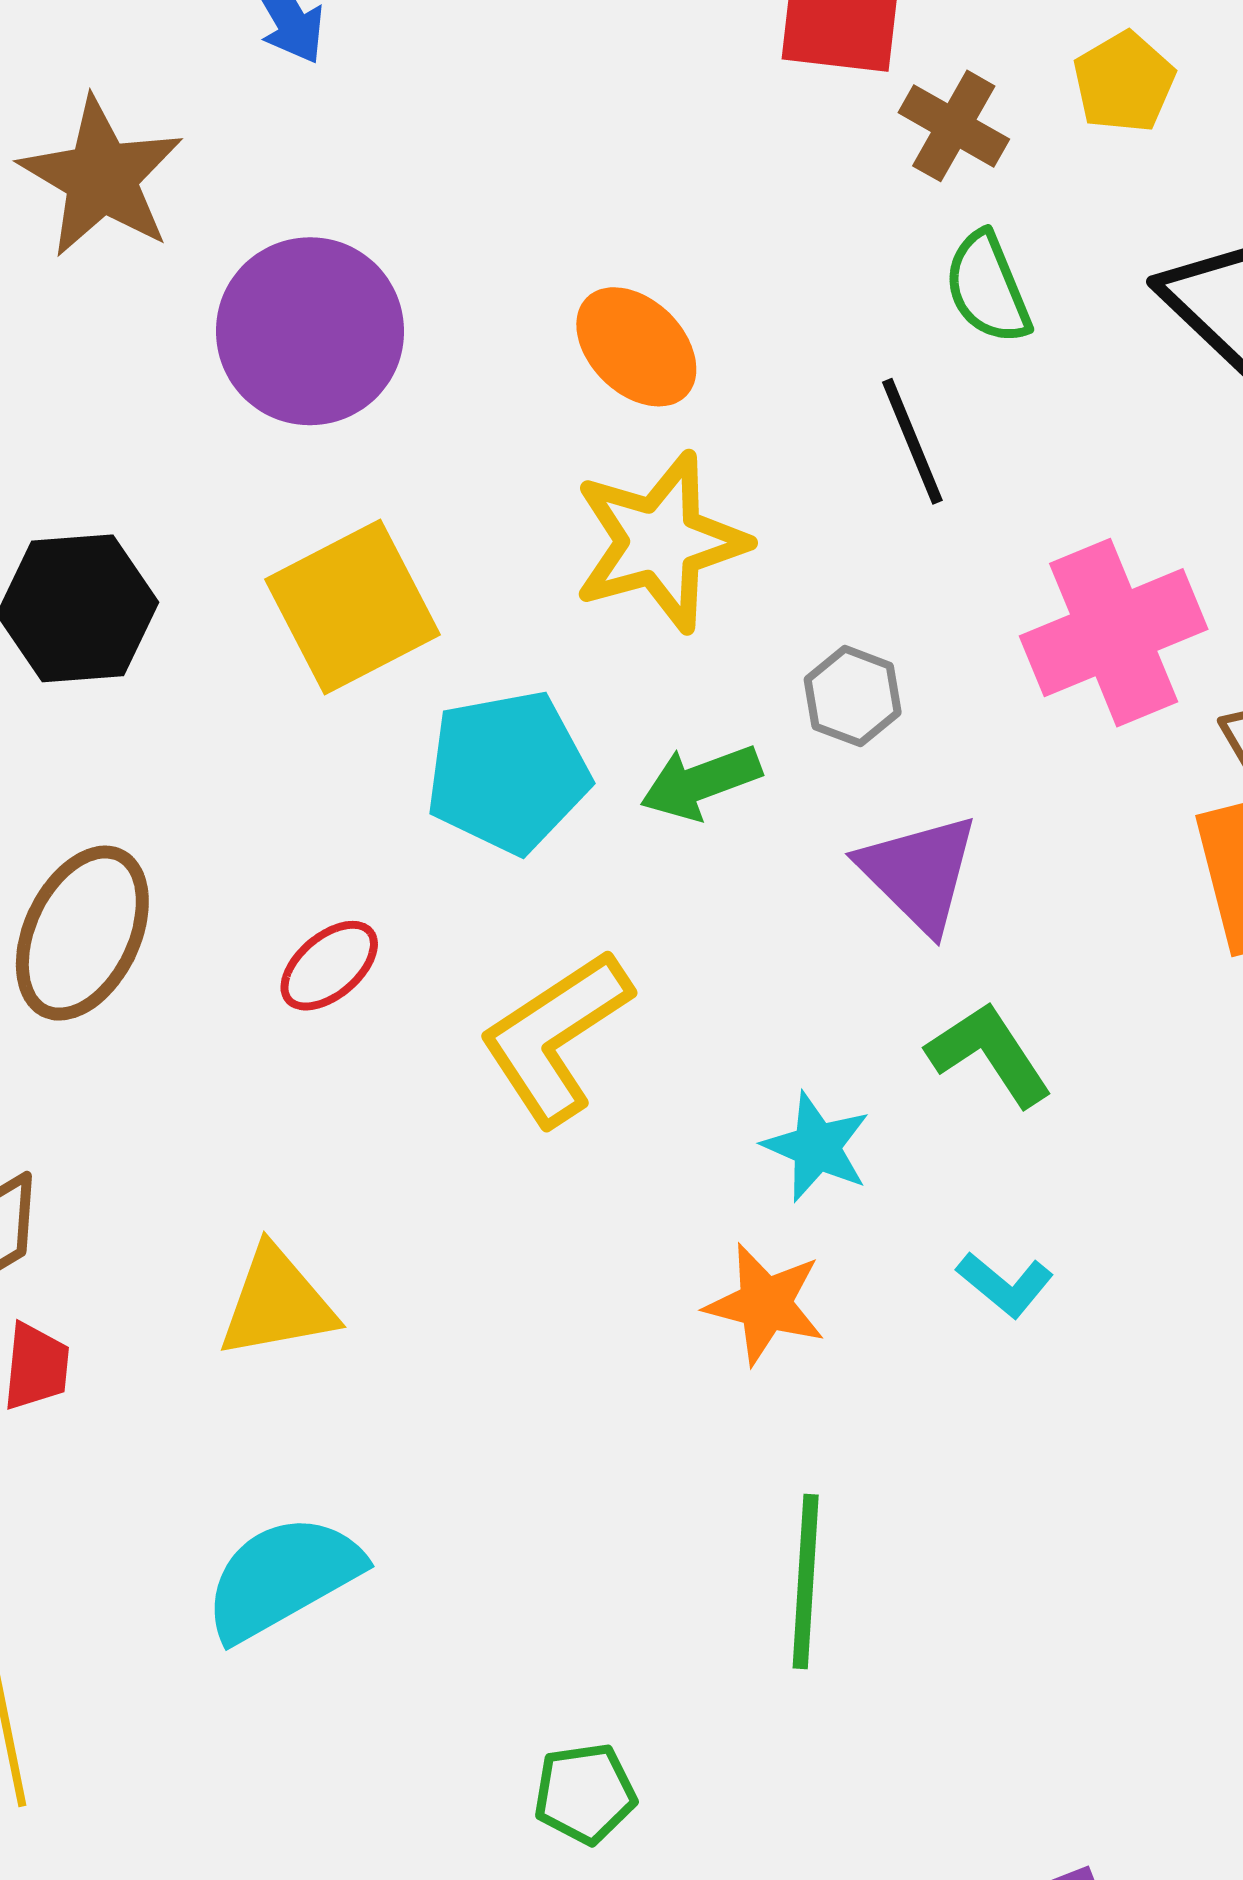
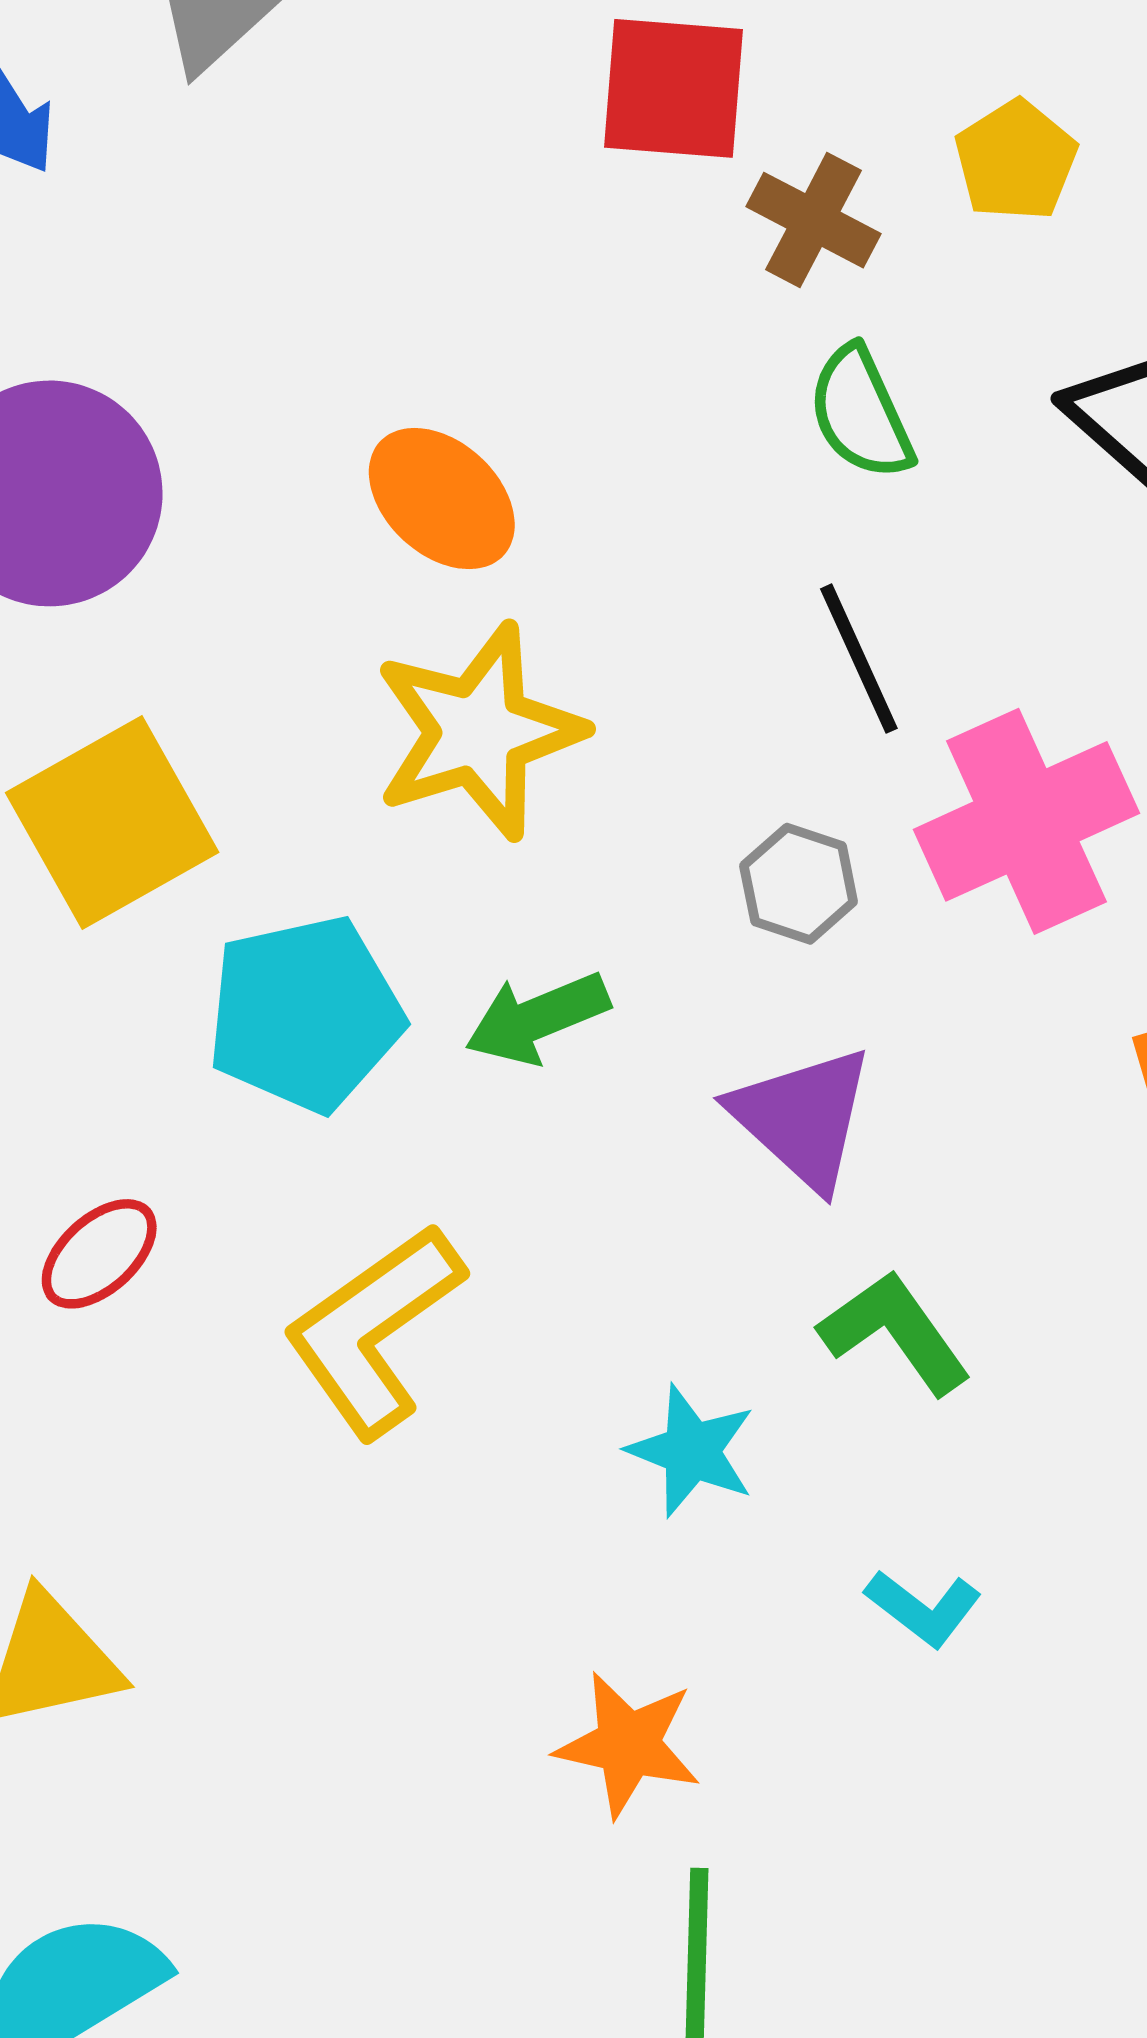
black line: (912, 441) -> (859, 659), moved
gray hexagon: (853, 696) -> (799, 884), moved
orange star: (765, 1304) -> (628, 1744), moved

